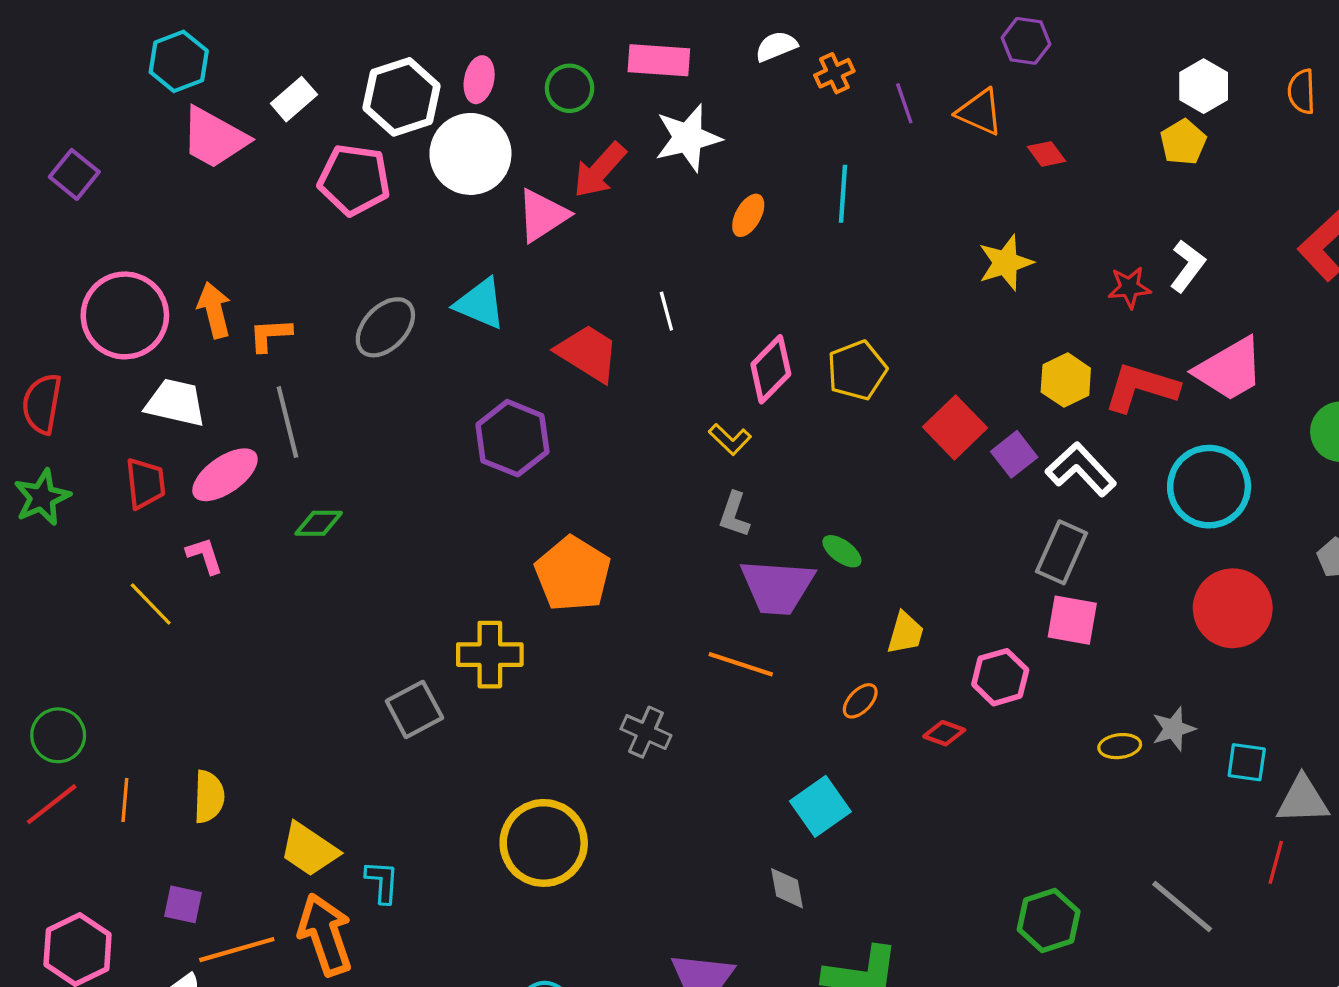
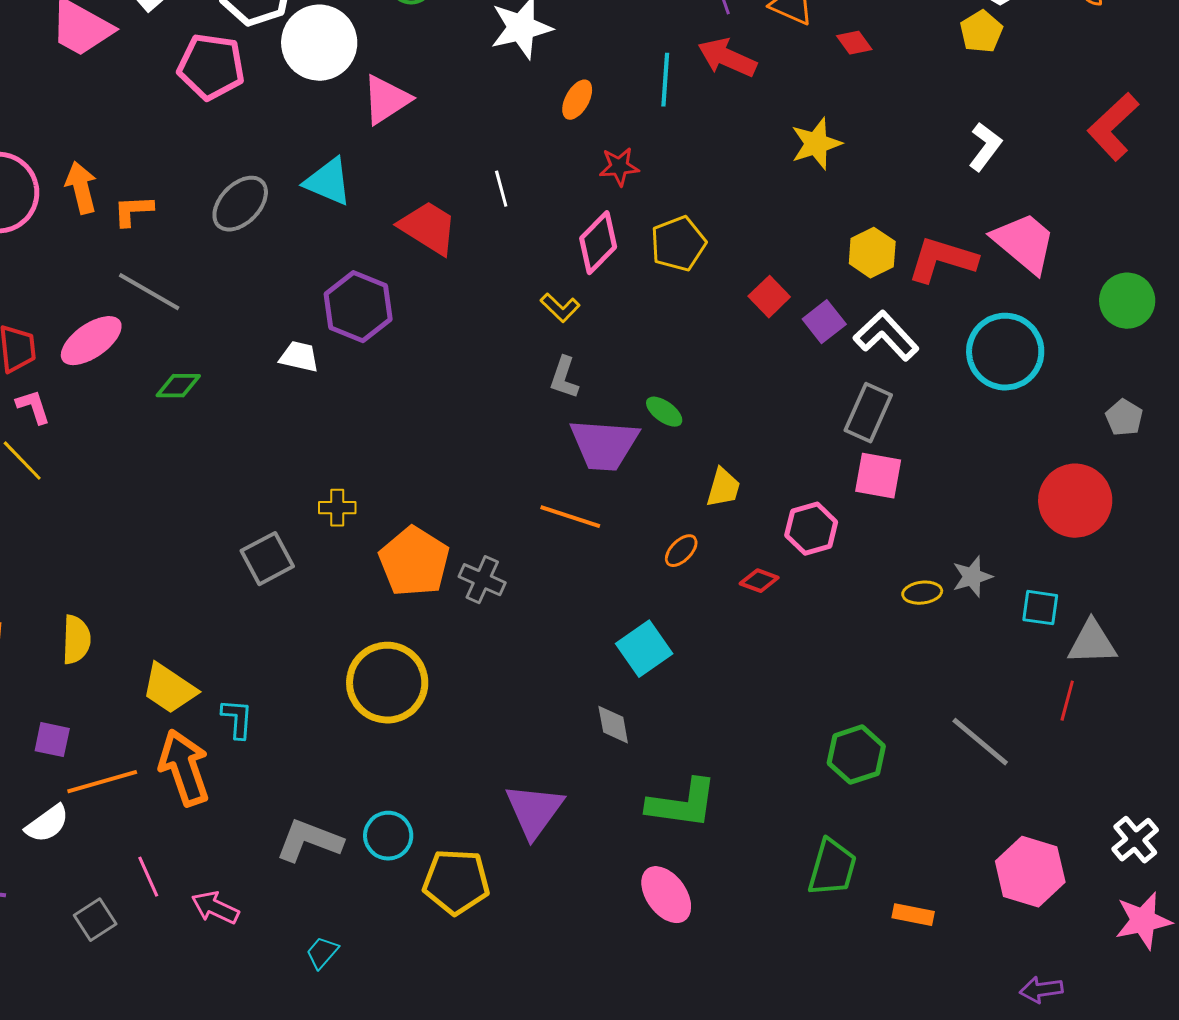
red arrow: (600, 170) -> (727, 58), moved, turned 72
red star: (1129, 287) -> (619, 167), moved
pink trapezoid: (1229, 369) -> (1024, 243), turned -110
white trapezoid: (175, 403) -> (299, 357), moved, size x0.7
gray line: (287, 422) -> (149, 292), turned -46
red square: (955, 427) -> (769, 297), size x0.7
pink L-shape: (205, 556) -> (33, 407), moved
orange pentagon: (573, 574) -> (414, 562), moved
red circle: (1233, 608) -> (1075, 501), moved
yellow cross: (490, 655) -> (337, 508), size x0.6

